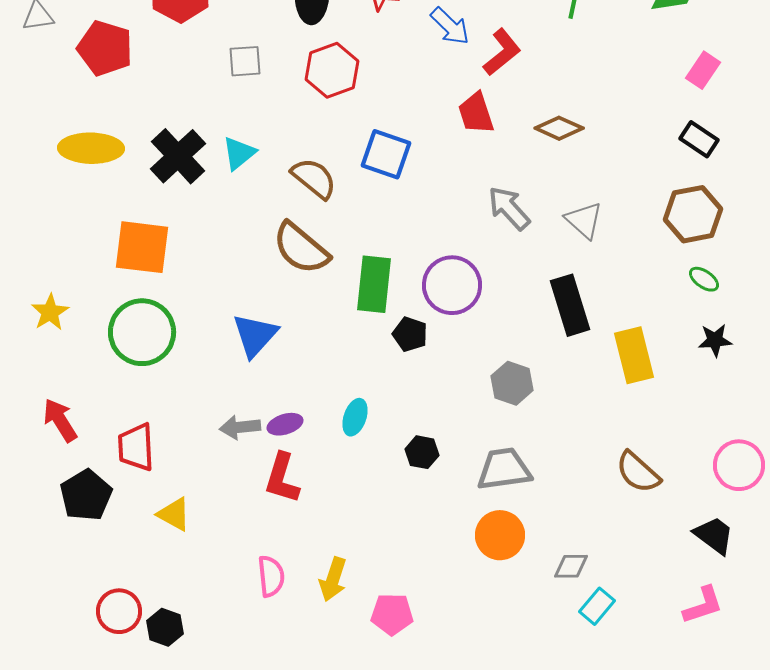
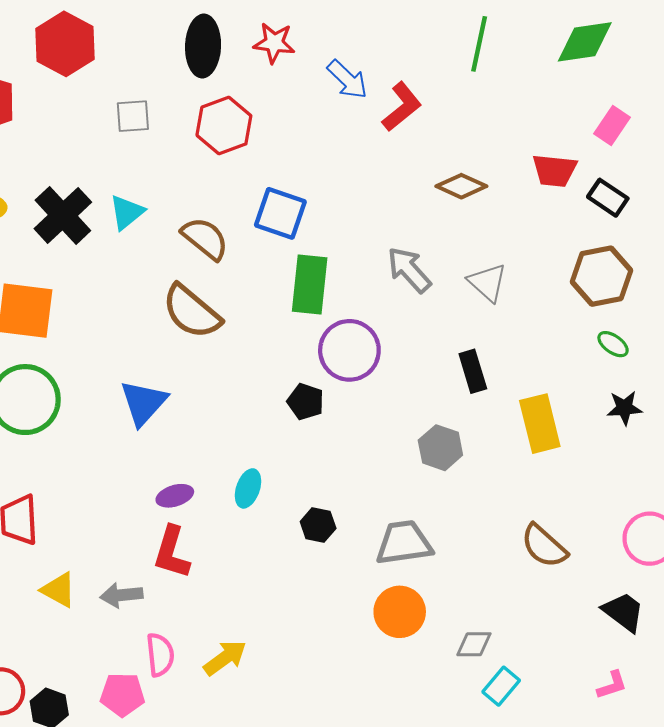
red trapezoid: (476, 113) -> (554, 170), moved, turned -66
green rectangle: (374, 284) -> (310, 284), moved
black rectangle: (570, 305) -> (473, 371), size x0.7
gray hexagon: (512, 383) -> (440, 448), moved
gray arrow: (240, 427) -> (121, 595), moved
yellow arrow: (333, 579) -> (225, 658), turned -144
pink L-shape: (703, 605) -> (612, 685), size x0.7
pink pentagon: (392, 614) -> (122, 694), moved

